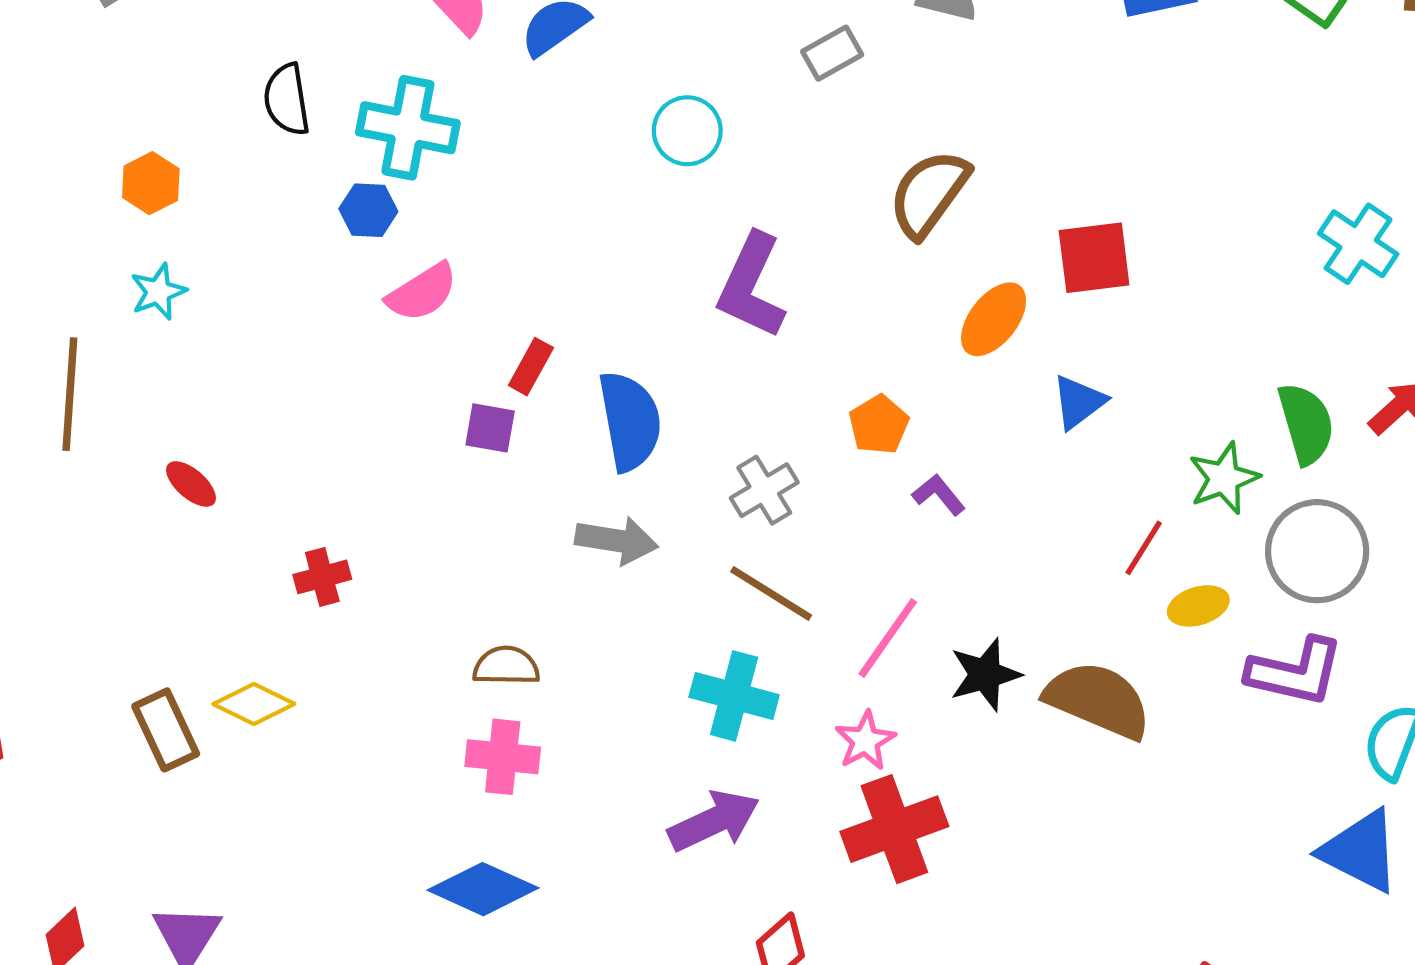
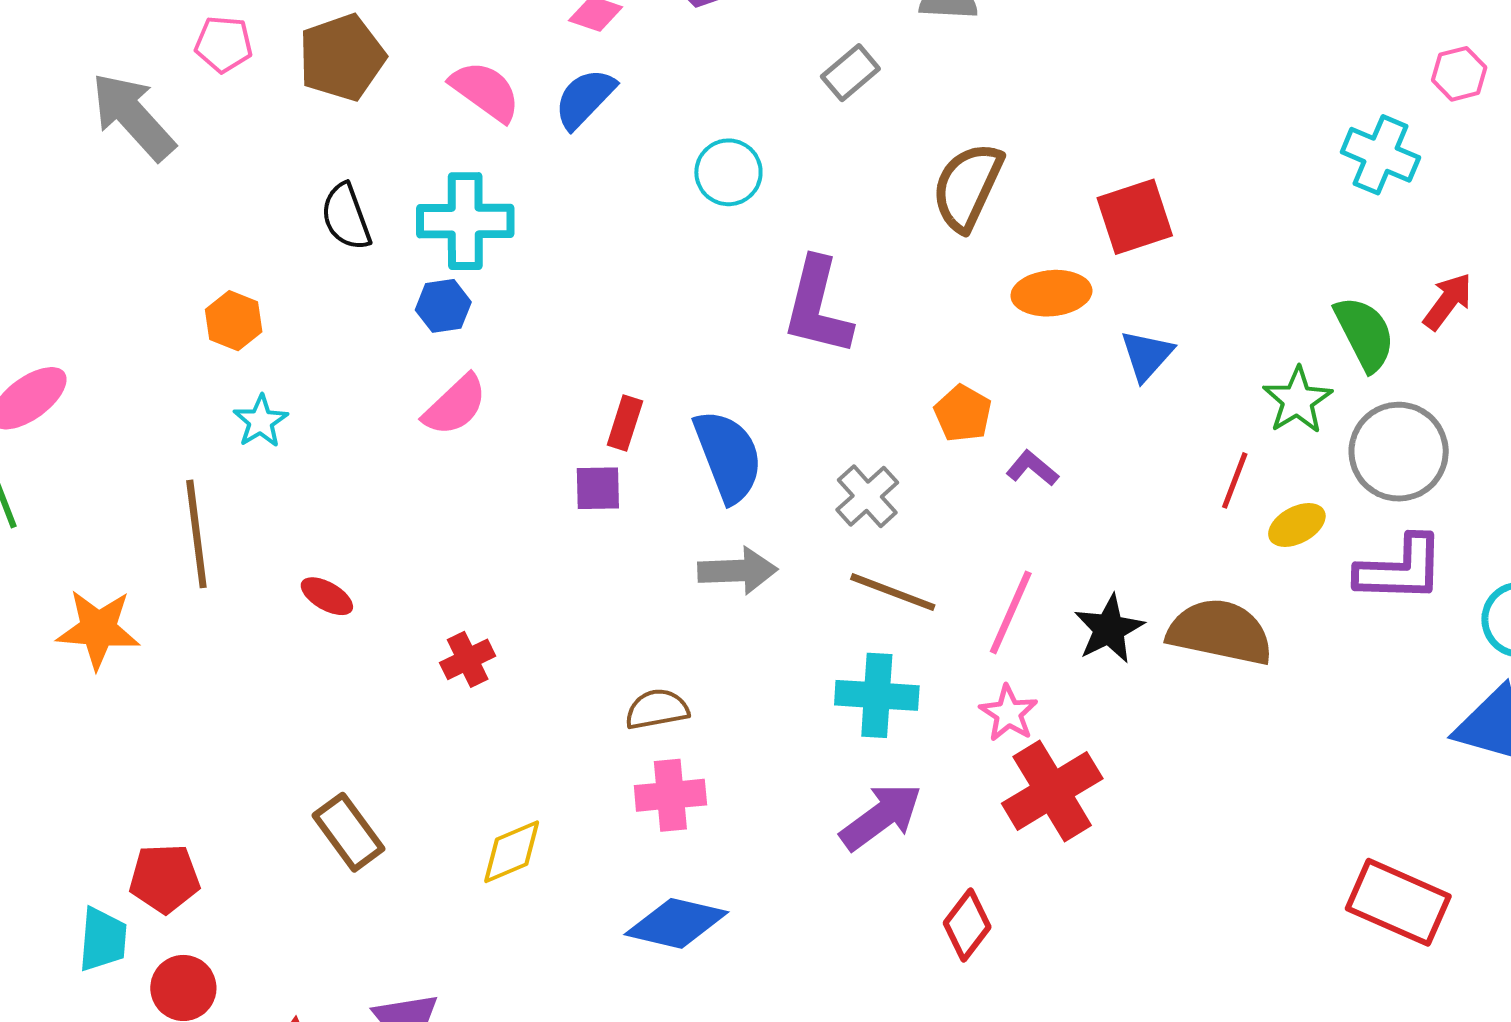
pink semicircle: (422, 292) -> (455, 405), moved
orange ellipse: (994, 319) -> (1051, 293), turned 58
yellow diamond: (254, 704) -> (512, 852), moved, turned -38

